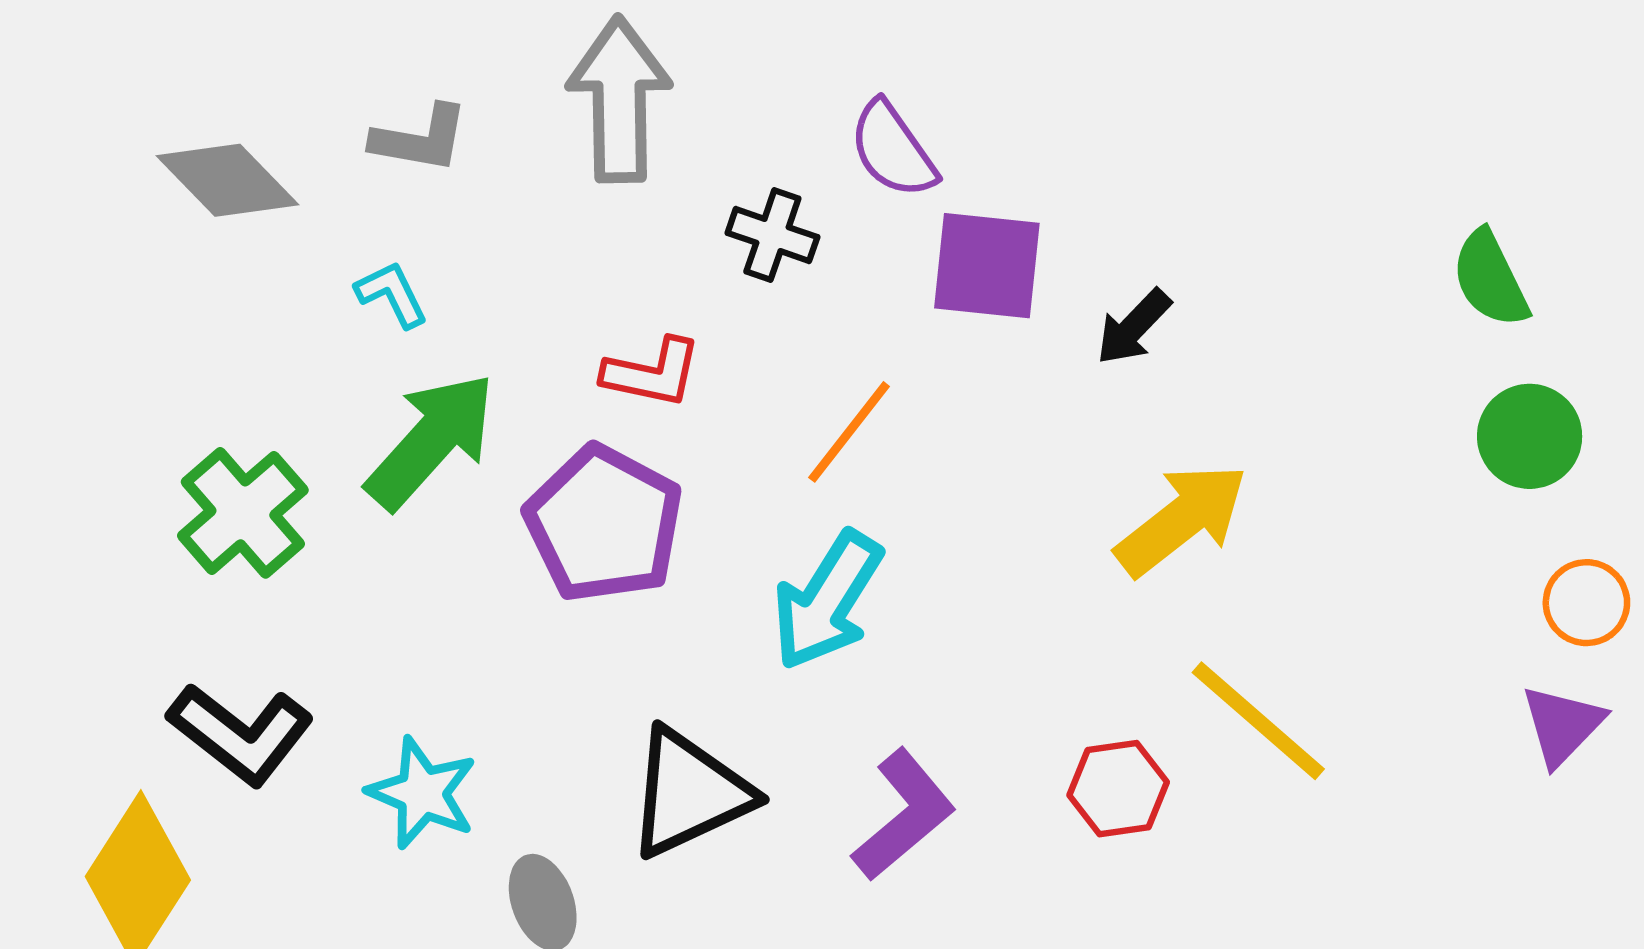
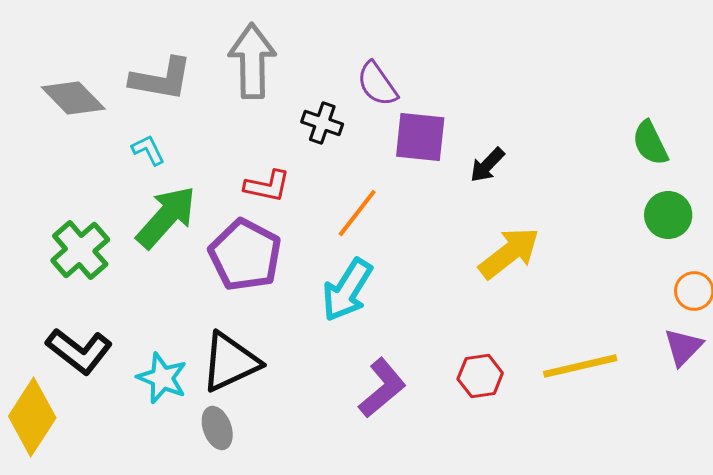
gray L-shape: (420, 139) -> (161, 79), size x1.4
yellow line: (1258, 721) -> (580, 366), moved, turned -54
black triangle: (689, 793) -> (230, 362), moved

